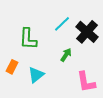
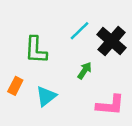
pink L-shape: (86, 82) -> (110, 105), turned -75

